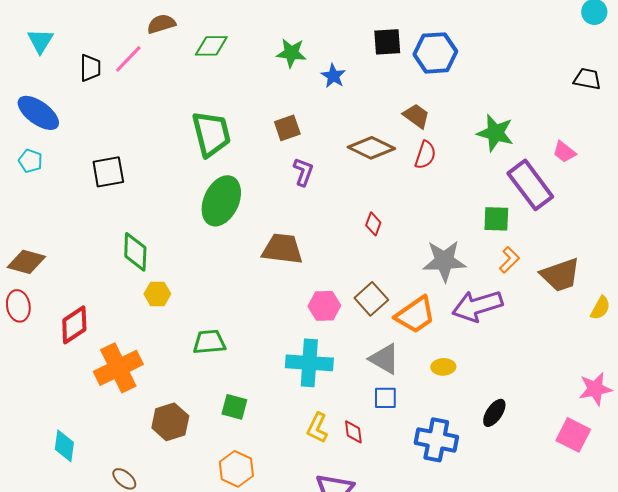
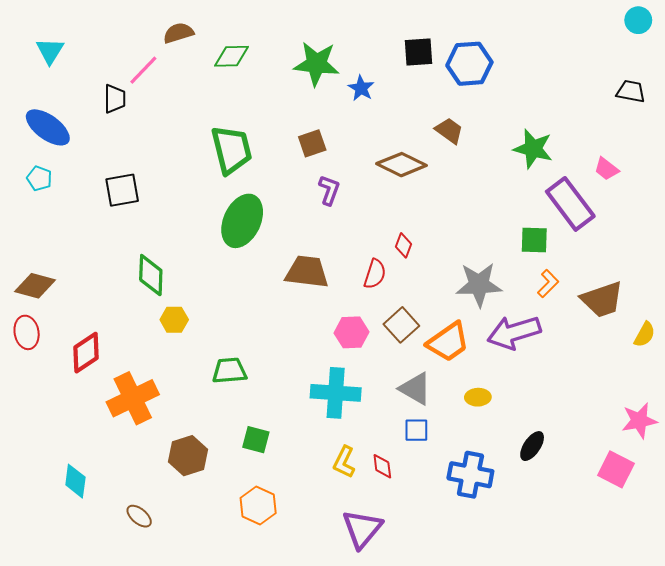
green star: (291, 53) -> (316, 64), size x1.4
black trapezoid: (90, 68) -> (115, 99), moved
red semicircle: (425, 155) -> (375, 274), moved

